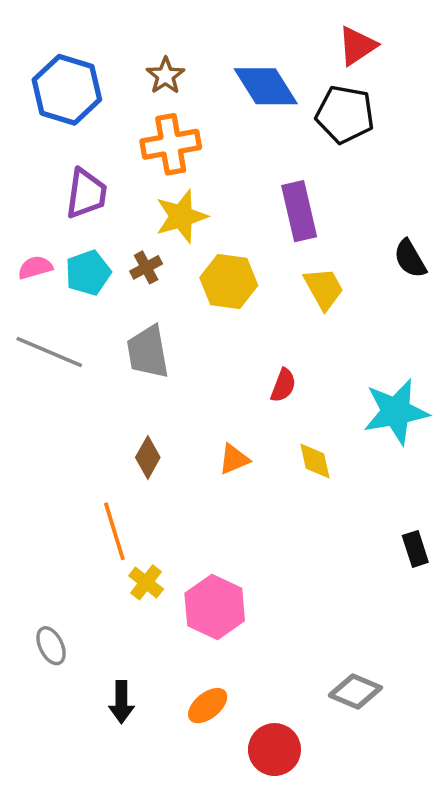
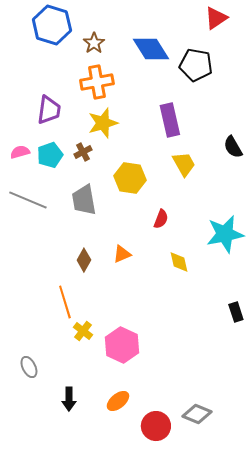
red triangle: (357, 46) -> (216, 18), moved
blue hexagon: (67, 90) -> (52, 25), moved
yellow hexagon: (229, 282) -> (130, 178), moved
orange triangle: (234, 459) -> (122, 254), moved
gray diamond: (355, 691) -> (197, 414), moved

